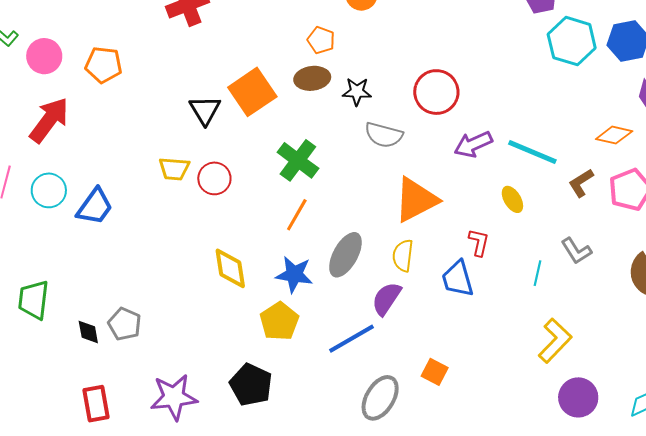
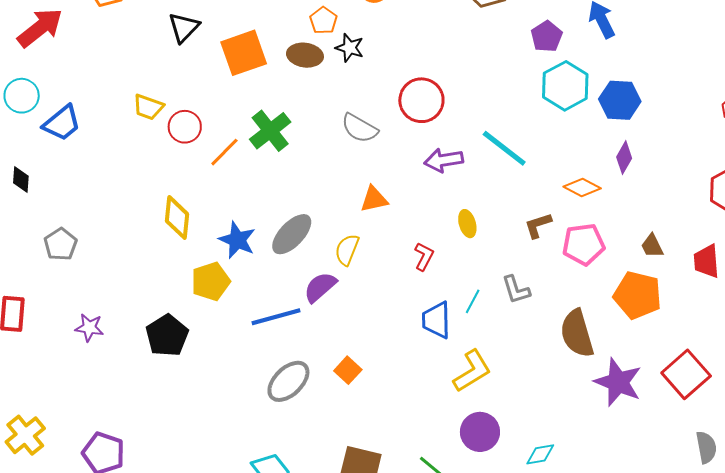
black star: (357, 92) -> (350, 48), moved
black triangle: (205, 110) -> (184, 27), moved
cyan line: (532, 152) -> (504, 148), moved
orange triangle: (416, 200) -> (374, 199), size x0.6
orange line: (297, 215) -> (224, 152), moved
blue trapezoid: (458, 279) -> (436, 320), moved
black diamond: (88, 332) -> (21, 180), moved
purple star: (174, 397) -> (89, 328), size x0.6

